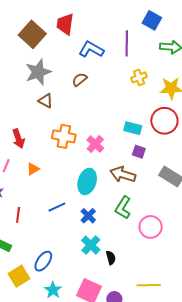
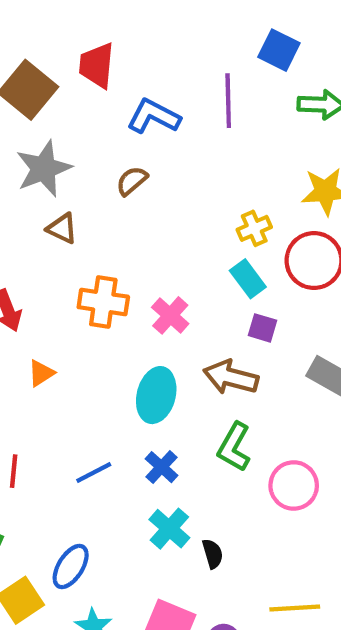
yellow cross: (139, 77) -> (254, 228), moved
cyan rectangle: (133, 128) -> (248, 279), turned 42
blue line: (57, 207) -> (94, 473), moved

